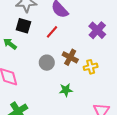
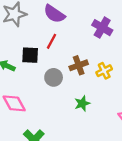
black square: (23, 26) -> (30, 55), moved
brown cross: (70, 57) -> (79, 65), turned -35

